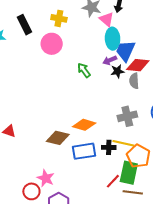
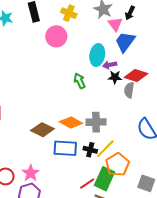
cyan ellipse: (113, 39) -> (97, 55), moved
blue trapezoid: (126, 51) -> (125, 42), moved
green arrow: (84, 70) -> (80, 81), moved
gray cross: (127, 116) -> (96, 122), moved
yellow line: (123, 143) -> (105, 149), turned -70
pink star: (46, 178) -> (31, 173), moved

